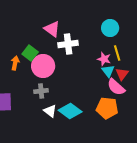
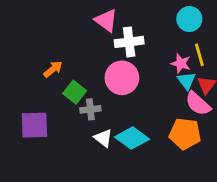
green square: (30, 53) -> (75, 92), moved
orange arrow: (15, 63) -> (53, 69), turned 40
pink circle: (43, 66) -> (122, 78), moved

